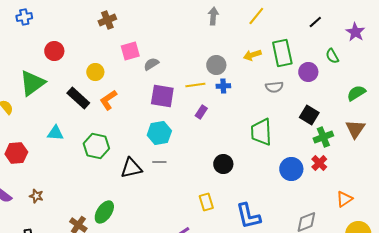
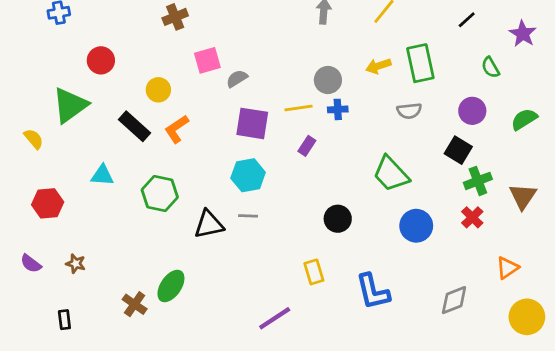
purple circle: (308, 72) -> (472, 111), moved
brown triangle: (355, 129) -> (523, 196), moved
green trapezoid: (261, 132) -> (391, 174), turned -40
blue circle: (291, 169) -> (416, 226), moved

